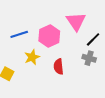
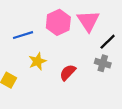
pink hexagon: (49, 36) -> (58, 22), moved
red semicircle: (59, 67) -> (68, 72), turned 49

